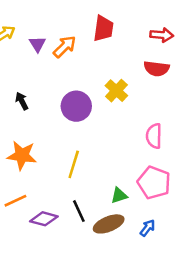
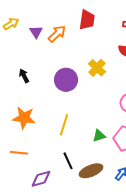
green triangle: (119, 195) -> (99, 136), moved
orange line: (15, 201) -> (19, 153), turned 30
purple diamond: (44, 219) -> (41, 179), moved, turned -30

